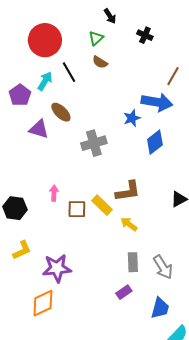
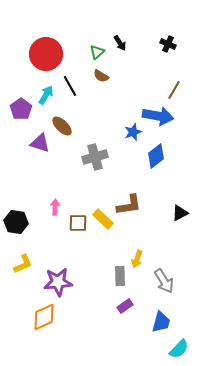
black arrow: (110, 16) -> (120, 43), moved
black cross: (145, 35) -> (168, 44), moved
yellow arrow: (129, 224) -> (137, 259), moved, turned -108
gray rectangle: (133, 262) -> (120, 276), moved

